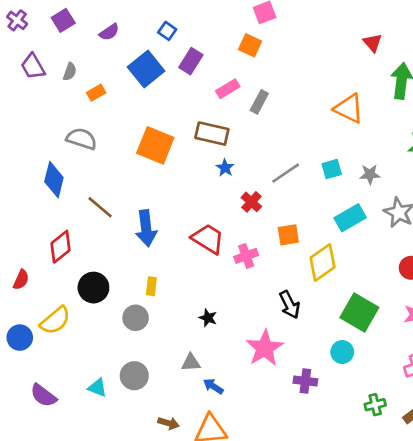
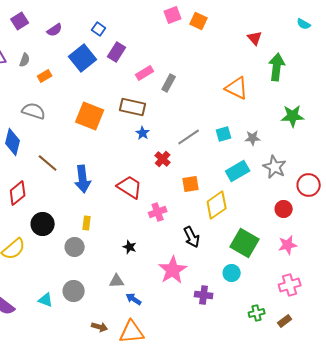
orange square: (250, 45) -> (199, 21), moved
pink cross: (246, 256) -> (158, 212), moved

